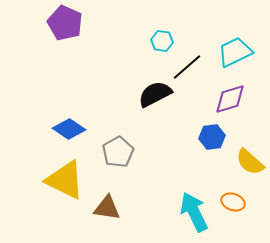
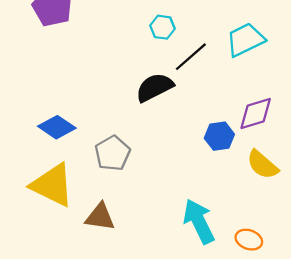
purple diamond: (230, 99) -> (256, 113), moved
orange ellipse: (233, 202) -> (249, 240), moved

